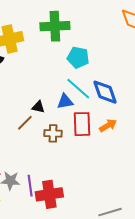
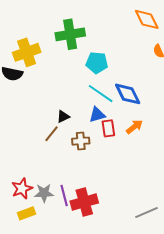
blue triangle: (65, 101) -> (97, 115), moved
black triangle: (38, 107) -> (63, 116), turned -32
red rectangle: (82, 124) -> (108, 128), size x0.7

